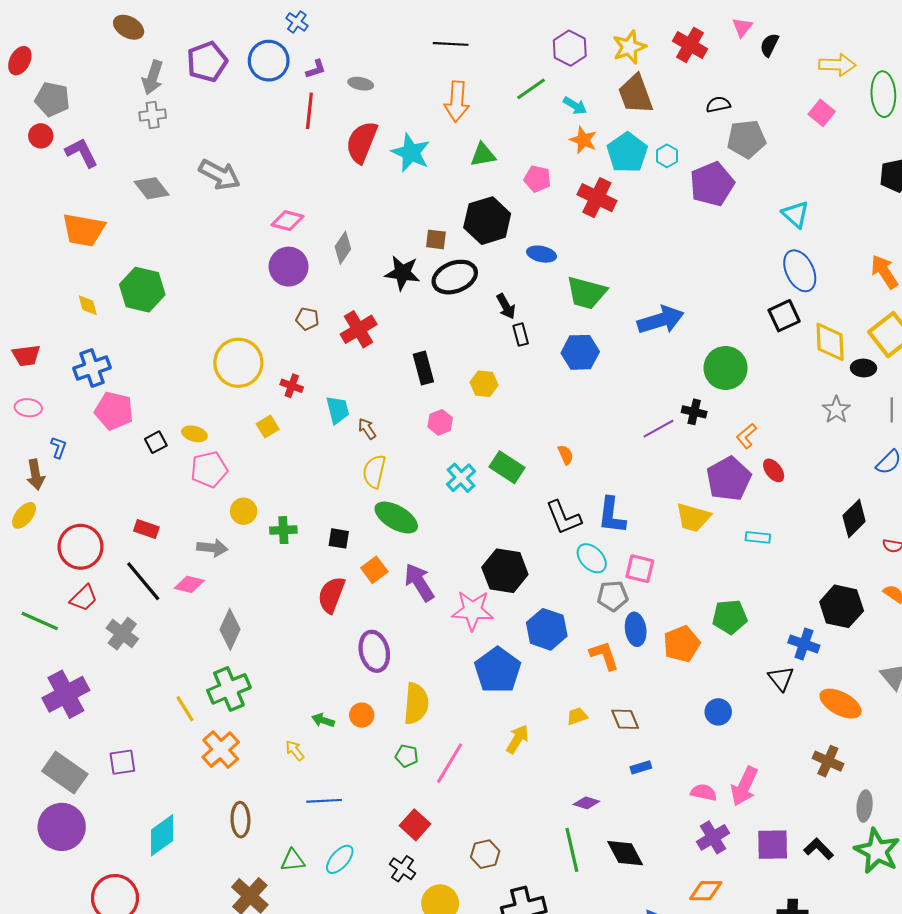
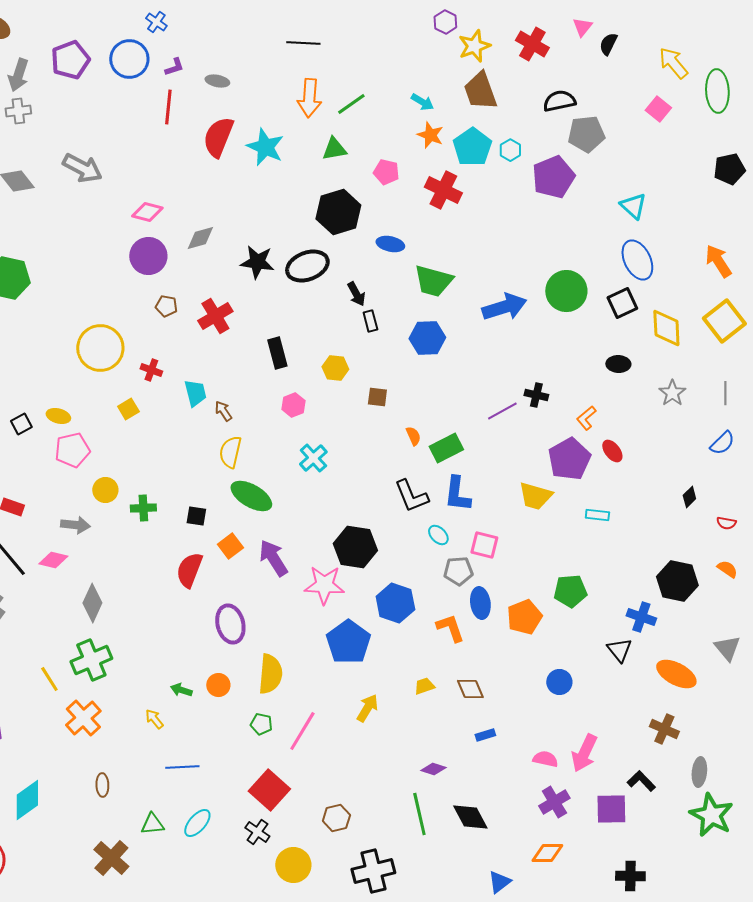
purple hexagon: (570, 48) -> (445, 22), moved, size x0.7
yellow arrow: (837, 65) -> (673, 63), turned -132
green line: (531, 89) -> (351, 104), moved
black semicircle: (718, 105) -> (559, 101), size x1.4
brown square: (436, 239) -> (377, 397), moved
gray diamond: (343, 248) -> (200, 238), turned 40
green circle: (726, 368) -> (566, 291), moved
black ellipse: (864, 368) -> (618, 364), moved
green rectangle: (507, 467) -> (446, 448), moved, turned -60
black diamond: (854, 519) -> (689, 497), size x0.6
cyan ellipse: (592, 558) -> (438, 535), size x0.7
brown ellipse: (240, 820) -> (102, 785), size x0.7
red square: (415, 825) -> (269, 790), size x1.4
black L-shape: (819, 849) -> (641, 781), moved

